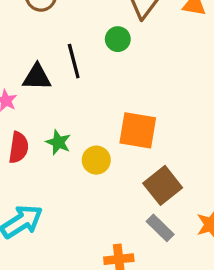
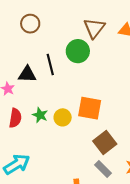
green circle: (118, 39) -> (78, 51), size x1.5
yellow circle: (96, 160) -> (63, 117), moved

